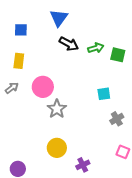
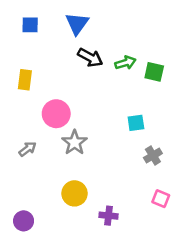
blue square: (21, 30) -> (30, 25), moved
gray arrow: (12, 88) -> (27, 149), moved
purple cross: (83, 165) -> (108, 216), turned 32

